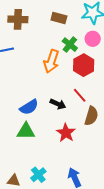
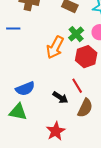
black arrow: (58, 104) -> (60, 97), moved
red star: (66, 133) -> (56, 131), moved

